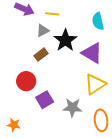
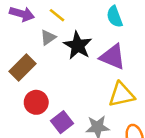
yellow line: (52, 14) -> (57, 15), turned 40
brown rectangle: (41, 55) -> (23, 68), moved, size x1.5
yellow triangle: (95, 84) -> (122, 95), turned 30

